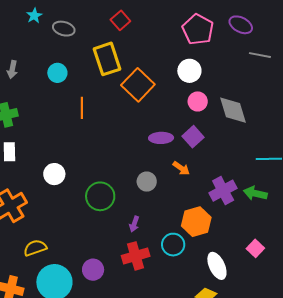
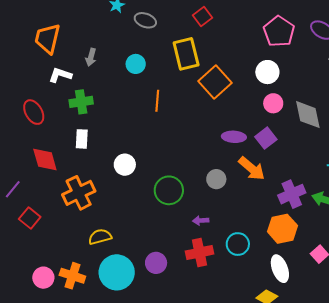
orange arrow: (181, 168) -> (252, 168), size x1.6
orange hexagon: (196, 222) -> (282, 229), moved
purple arrow: (134, 224) -> (201, 221), turned 63

